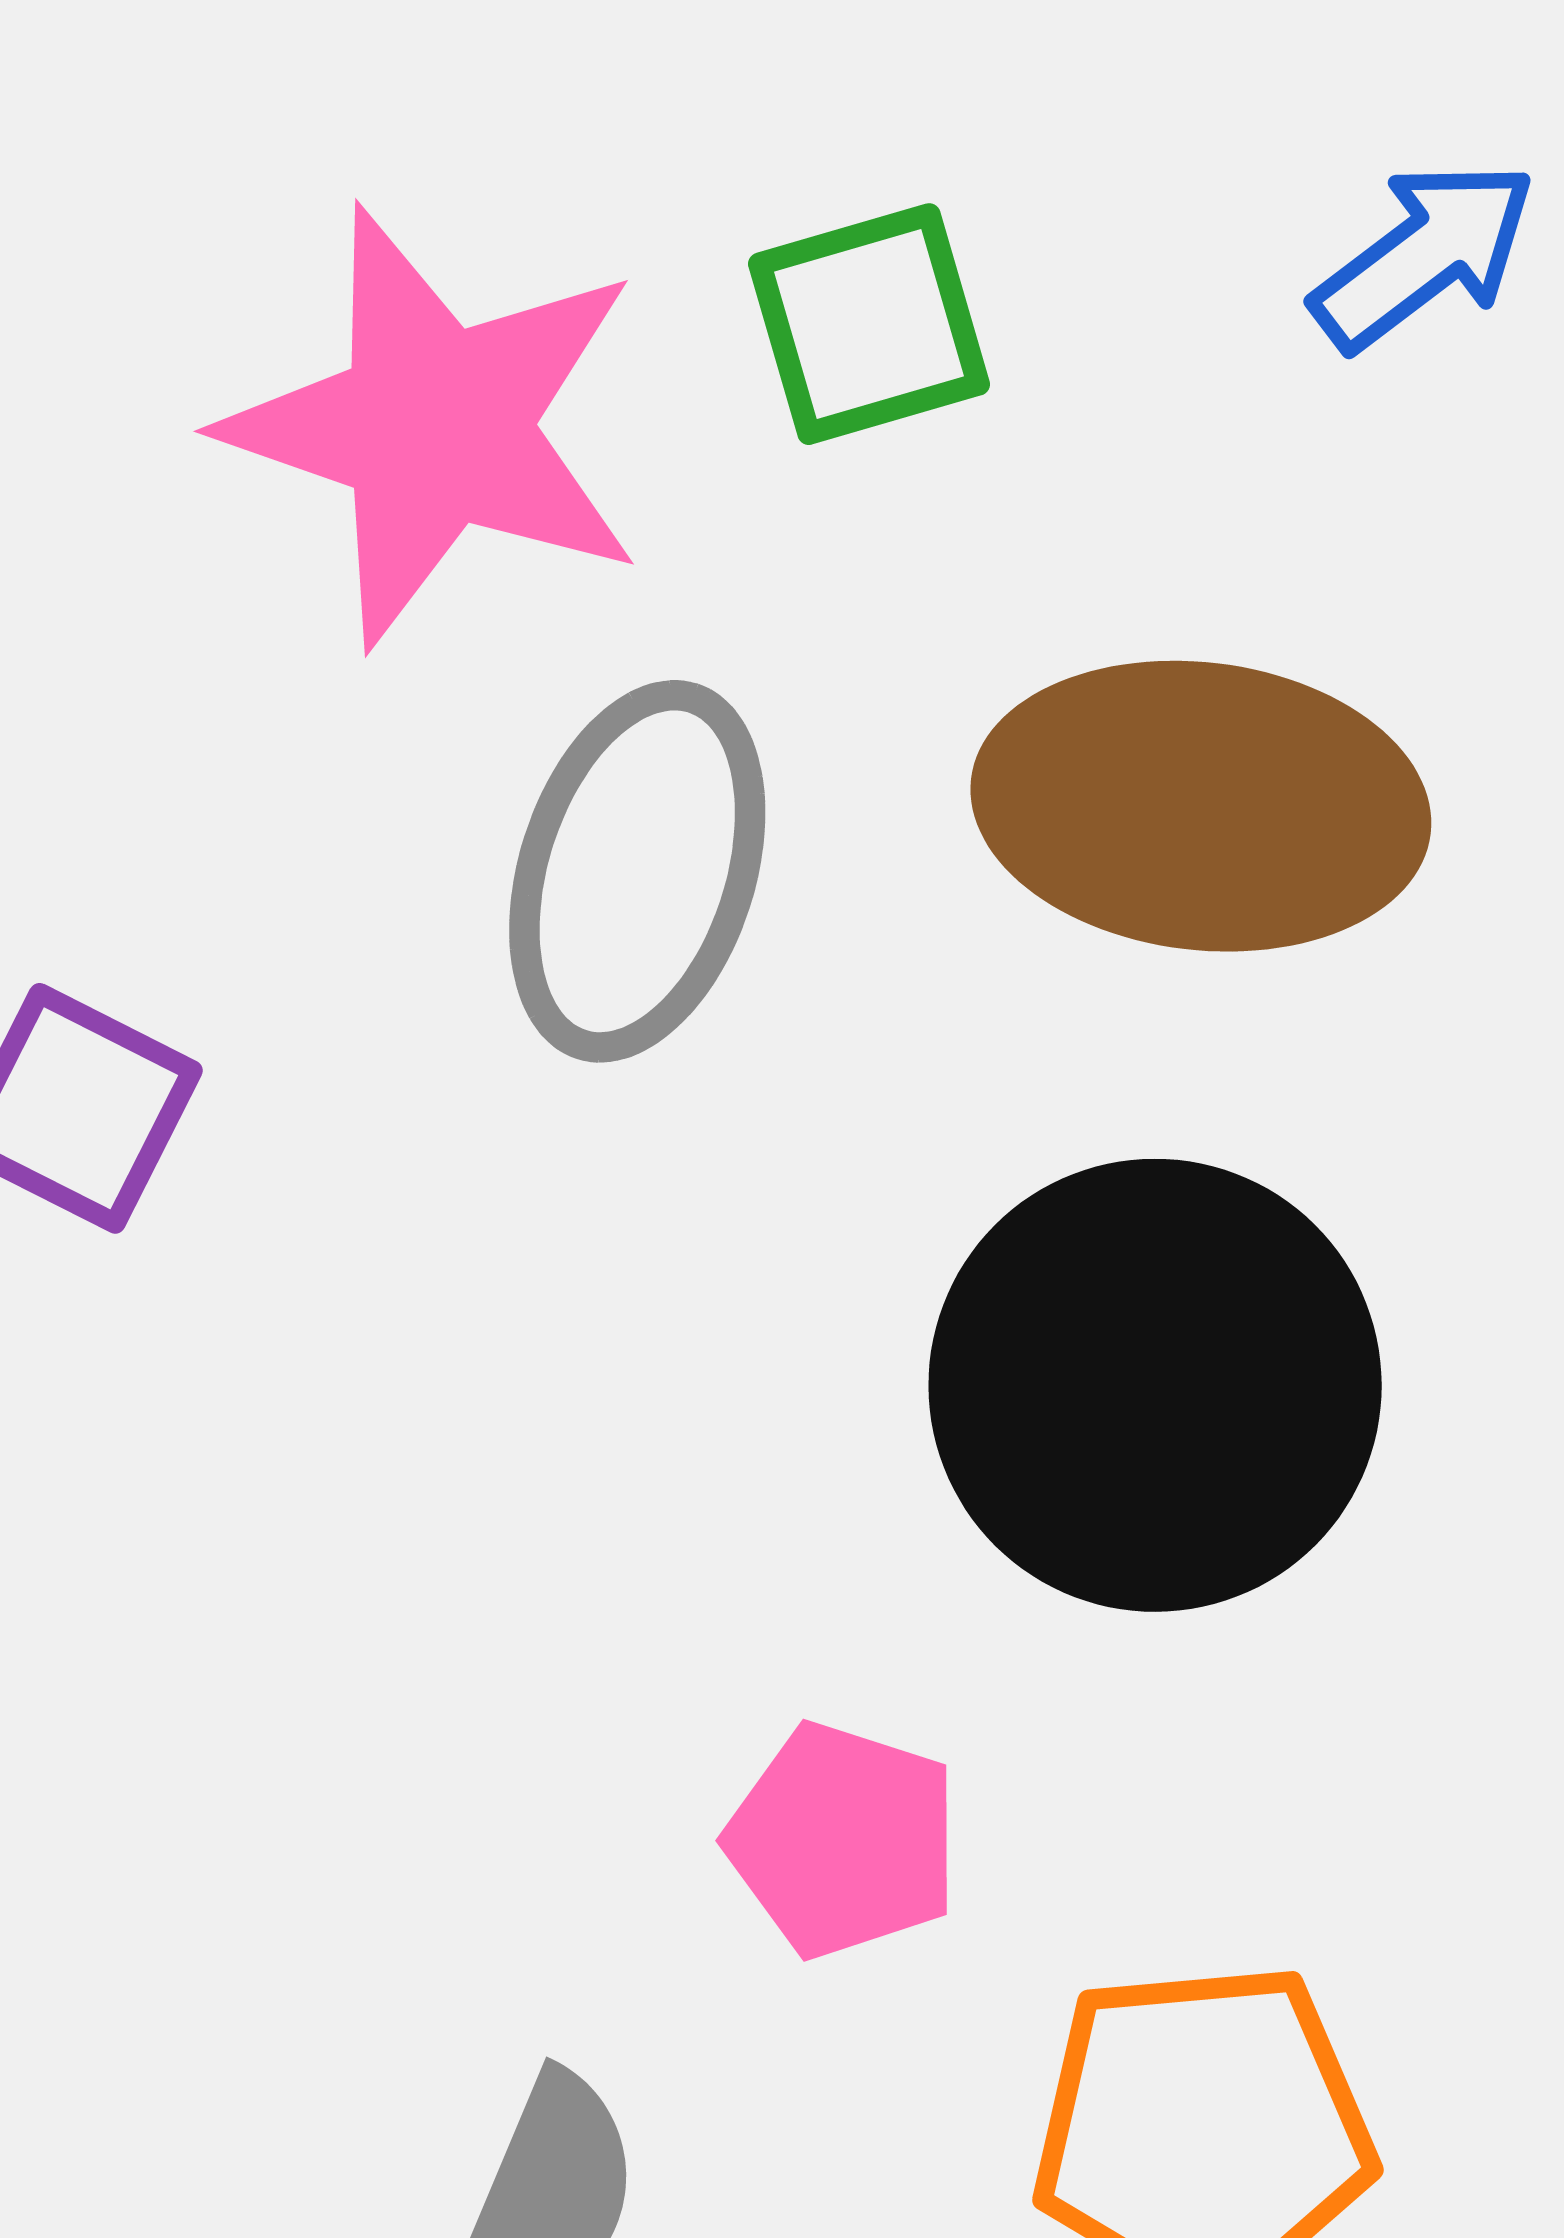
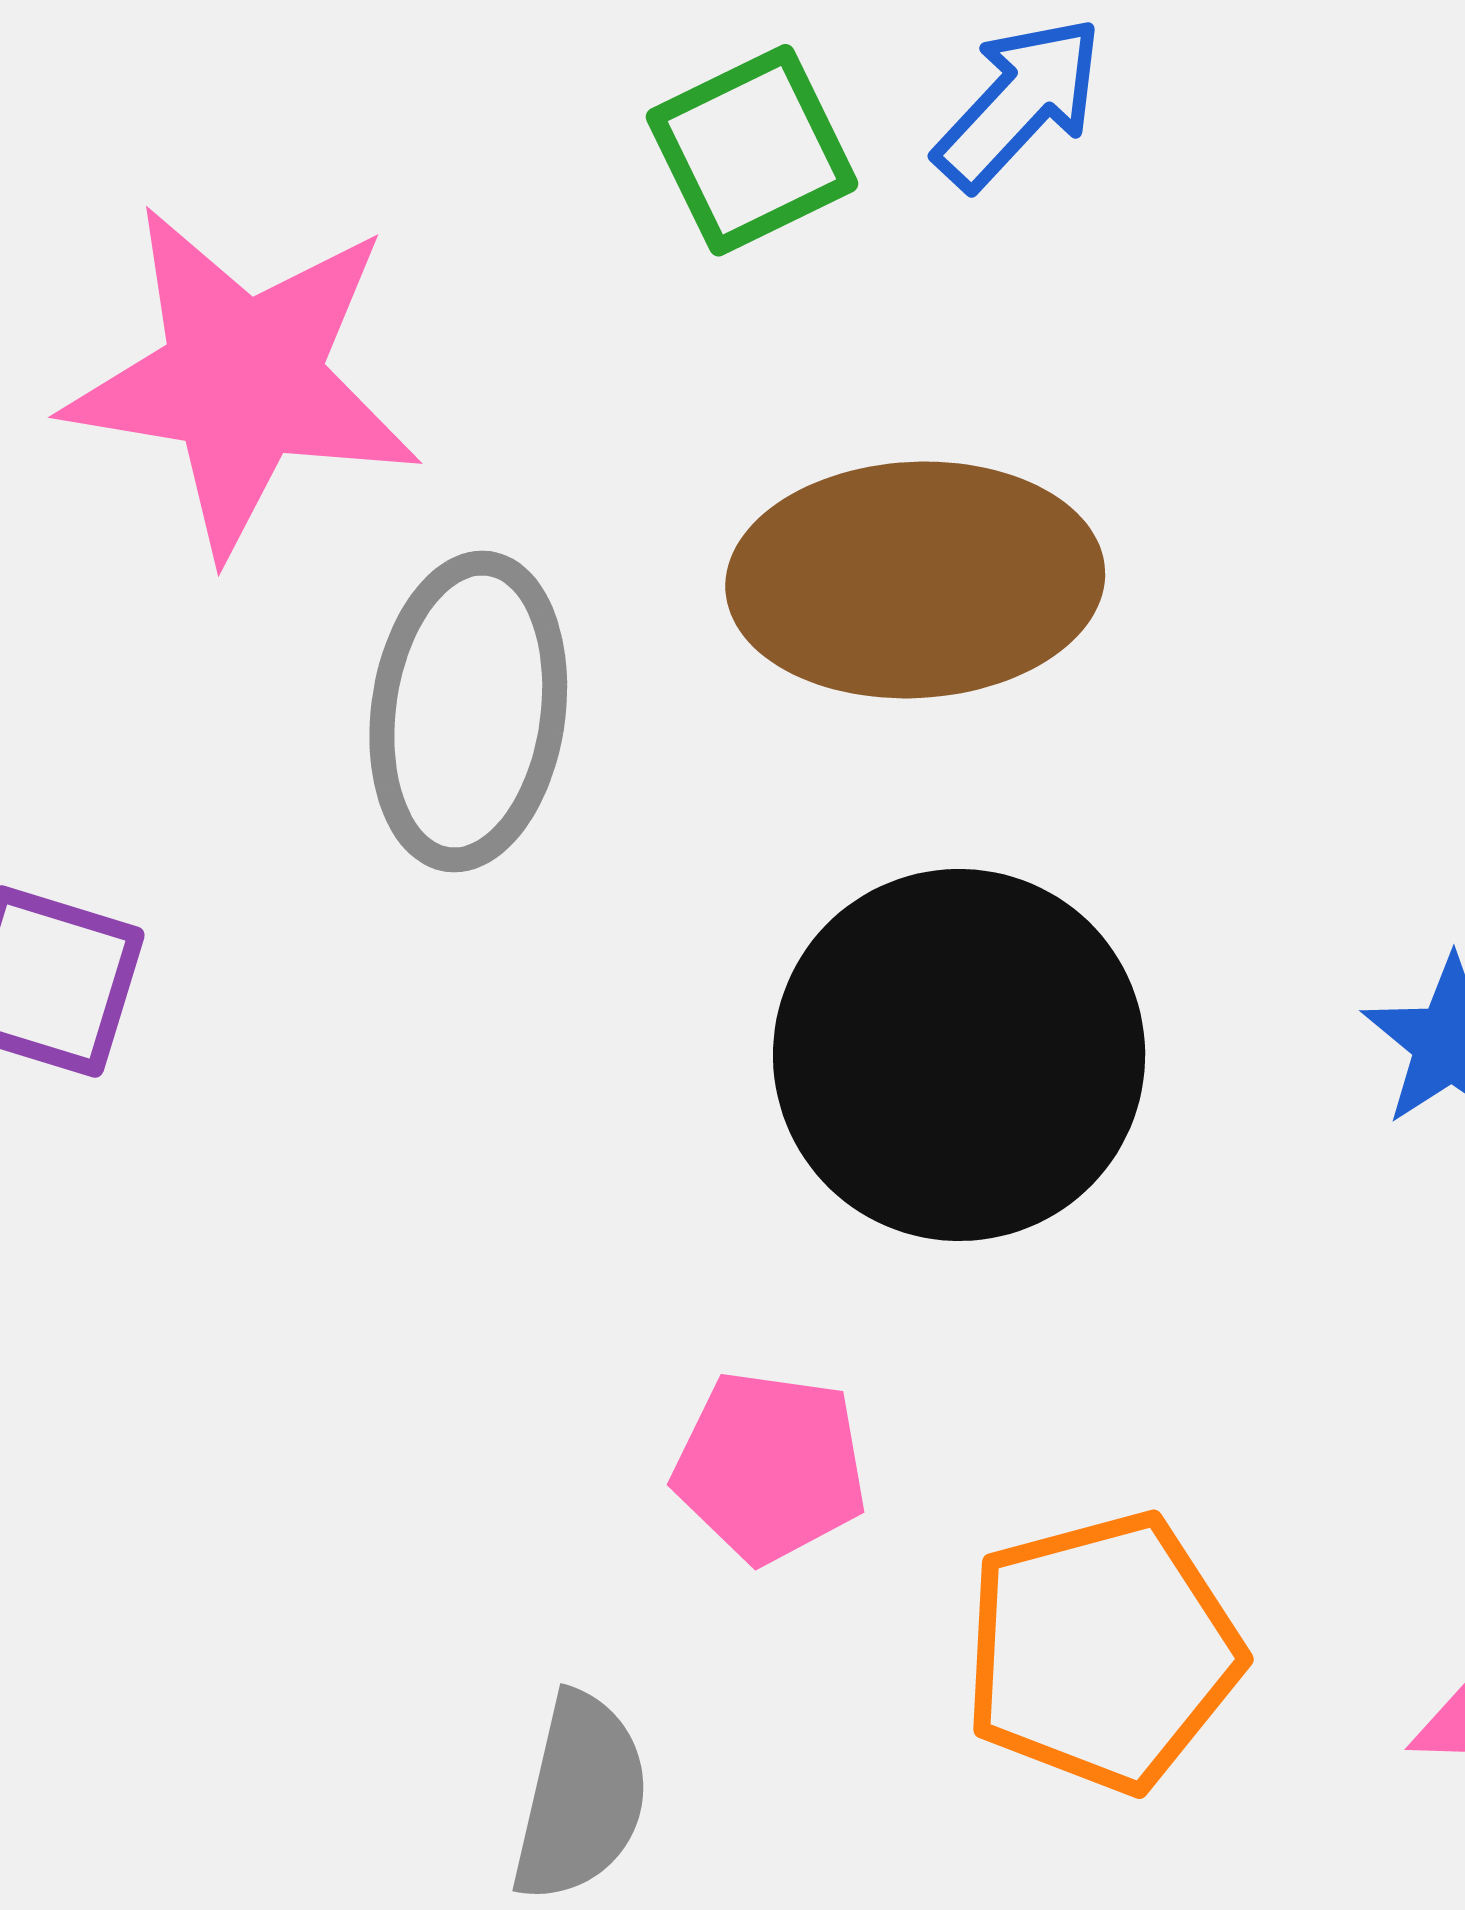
green square: (869, 324) -> (752, 150), moved

